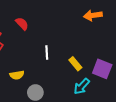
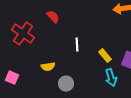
cyan arrow: (82, 86) -> (111, 78), turned -60

